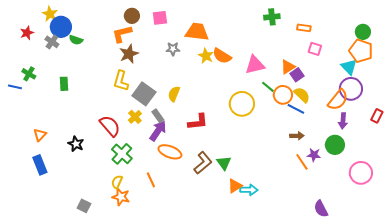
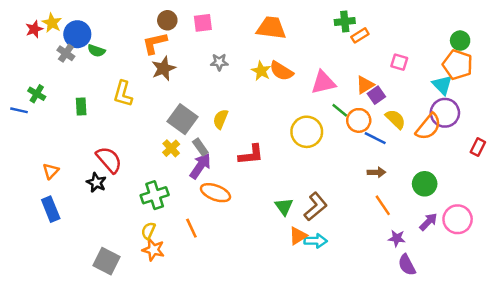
yellow star: (50, 14) -> (52, 23), moved
orange rectangle: (304, 28) -> (360, 35), moved, turned -40
orange trapezoid: (197, 32) -> (271, 28), moved
red star: (27, 33) -> (34, 29), moved
yellow L-shape: (121, 81) -> (123, 94), moved
yellow semicircle: (302, 95) -> (395, 119), moved
purple arrow: (343, 121) -> (428, 222), moved, turned -140
red semicircle: (110, 126) -> (109, 160), moved
green cross: (122, 154) -> (155, 195), turned 30
purple star: (314, 155) -> (397, 238), moved
brown L-shape: (203, 163) -> (316, 207), moved
gray square: (84, 206) -> (106, 261), size x1.5

